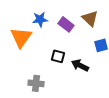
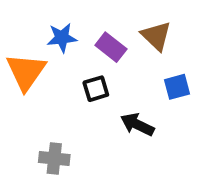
black square: (58, 56) -> (96, 89), moved, turned -32

